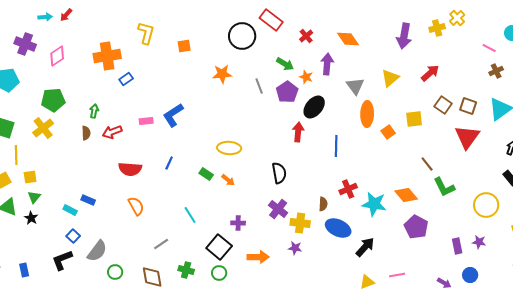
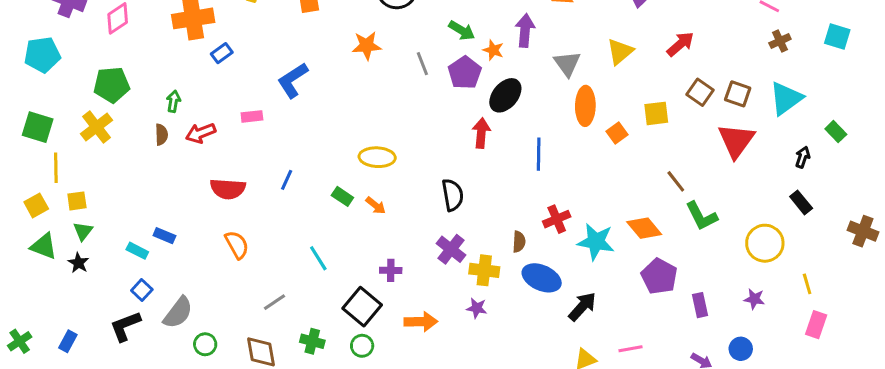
blue L-shape: (173, 115) -> (293, 80), moved
purple rectangle: (457, 246) -> (700, 305), moved
blue rectangle: (24, 270) -> (68, 341), turned 40

